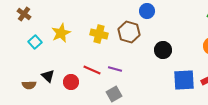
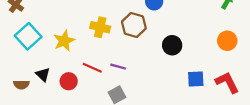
yellow star: (61, 33) -> (64, 41), moved
cyan square: (35, 42) -> (28, 36), size x1.6
blue square: (184, 80) -> (196, 79), size x0.7

